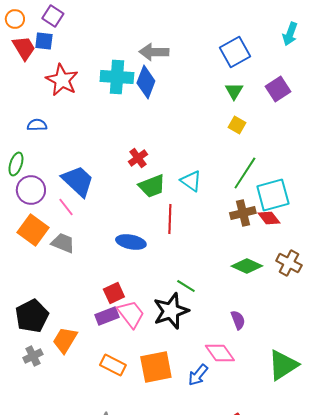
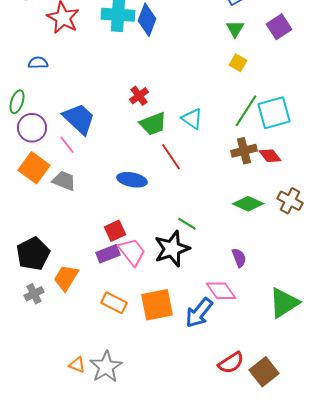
cyan square: (273, 195) -> (274, 113), moved
red line: (170, 219) -> (171, 157), turned -36
blue arrow: (198, 375) -> (199, 313), size x1.4

